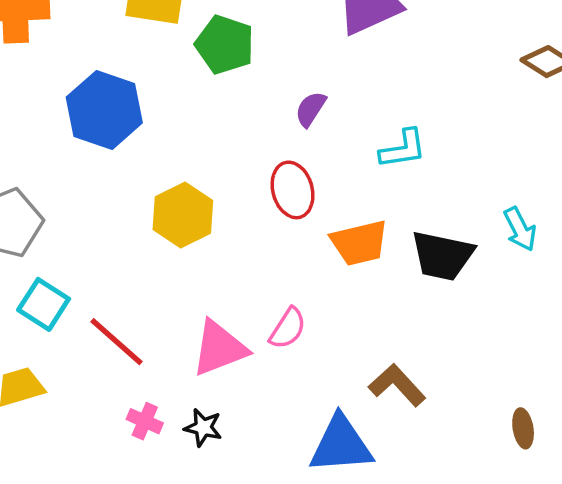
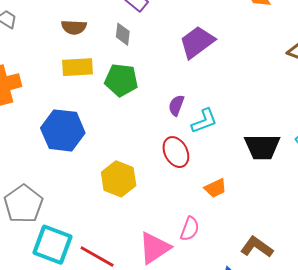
cyan L-shape: (403, 149) -> (204, 121), moved
orange trapezoid: (359, 243) -> (215, 188), moved, size x0.7
black trapezoid: (442, 256) -> (262, 147), moved
cyan square: (44, 304) -> (53, 245), size x1.4

